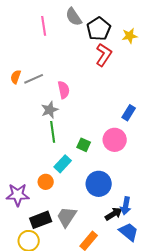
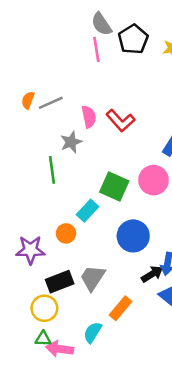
pink line: (44, 26) -> (96, 49), moved
red L-shape: (104, 55) -> (121, 121), moved, turned 105
green line: (53, 132) -> (52, 170), moved
green square: (84, 145) -> (114, 186), size x1.6

